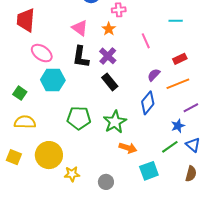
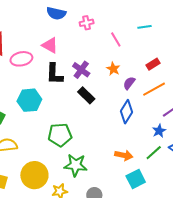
orange star: (109, 29) -> (113, 69), moved
pink line: (146, 41) -> (116, 39), moved
pink ellipse: (42, 53) -> (21, 59), moved, turned -40
green star: (115, 122) -> (76, 165), moved, turned -30
orange arrow: (128, 148) -> (124, 155), moved

